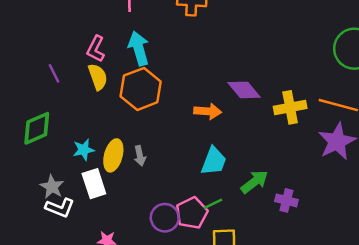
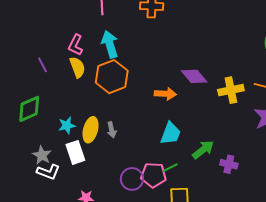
pink pentagon: (192, 213) -> (153, 175), turned 30

